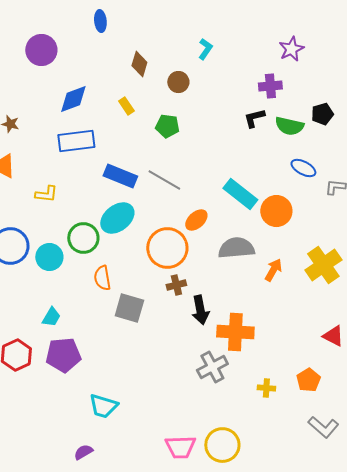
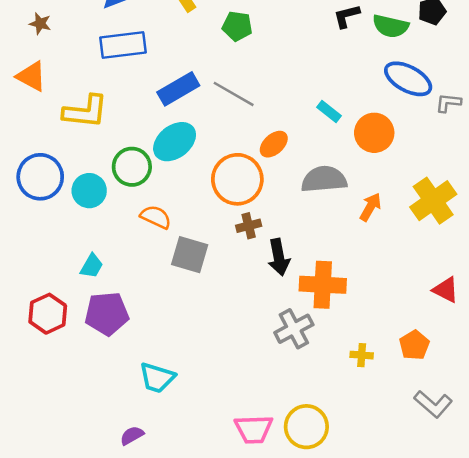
blue ellipse: (303, 168) -> (408, 79), size x1.5
blue rectangle: (120, 176) -> (178, 89), turned -52
yellow L-shape: (46, 194) -> (85, 111), size x1.6
cyan rectangle: (240, 194) -> (329, 111), size x0.6
orange semicircle: (102, 278) -> (156, 217), turned 125

